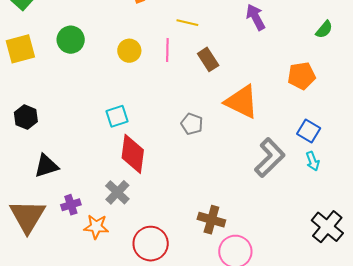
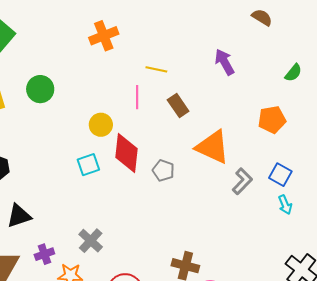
yellow circle: (129, 51) -> (101, 125), moved
red diamond: (133, 154) -> (127, 153), moved
gray L-shape: (270, 158) -> (242, 181), moved, size x0.7

